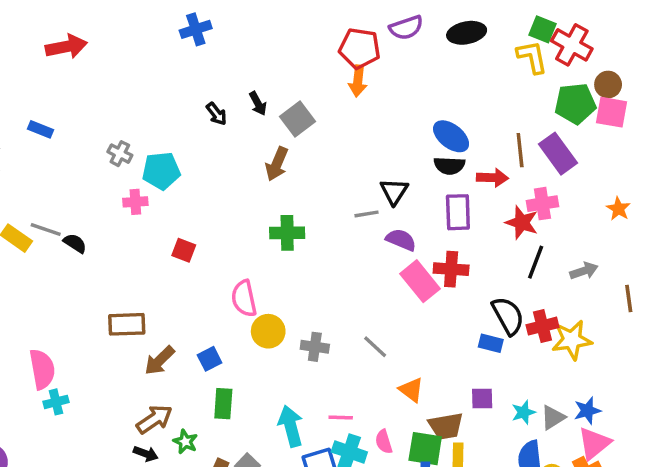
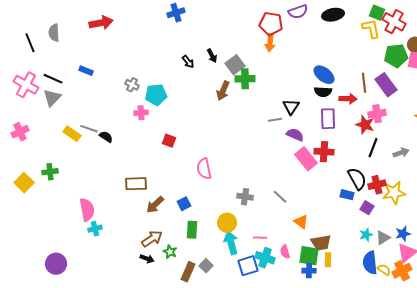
green cross: (287, 233) -> (245, 79), moved
yellow circle: (268, 331) -> (227, 223), moved
purple square: (482, 399) -> (367, 208), moved, turned 32

